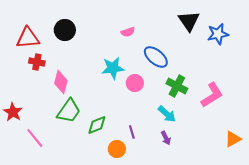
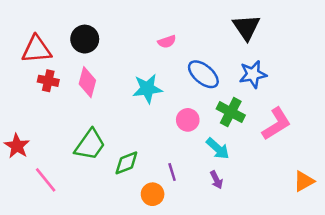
blue star: (218, 34) -> (253, 74), moved
pink diamond: (61, 82) -> (87, 82), moved
pink circle: (135, 83) -> (188, 120), moved

